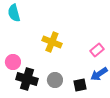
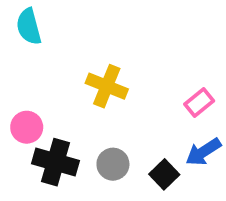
black square: (80, 85) -> (164, 174), turned -32

